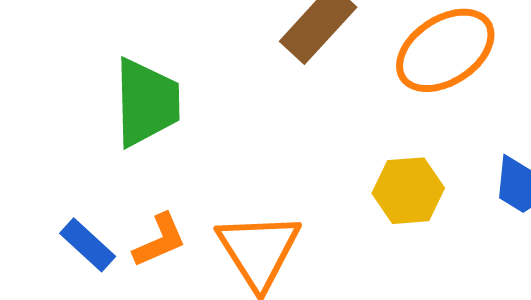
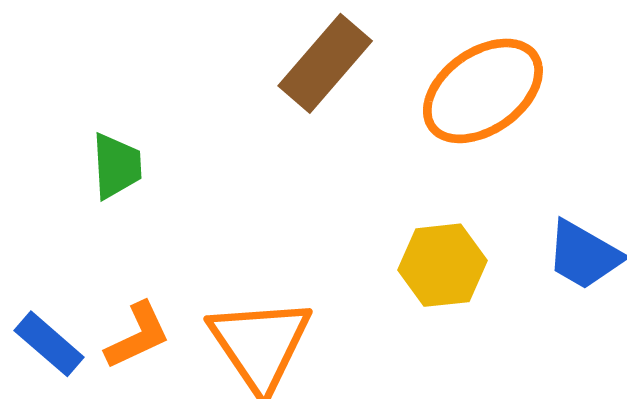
green trapezoid: (147, 102) -> (117, 166), size x0.6

